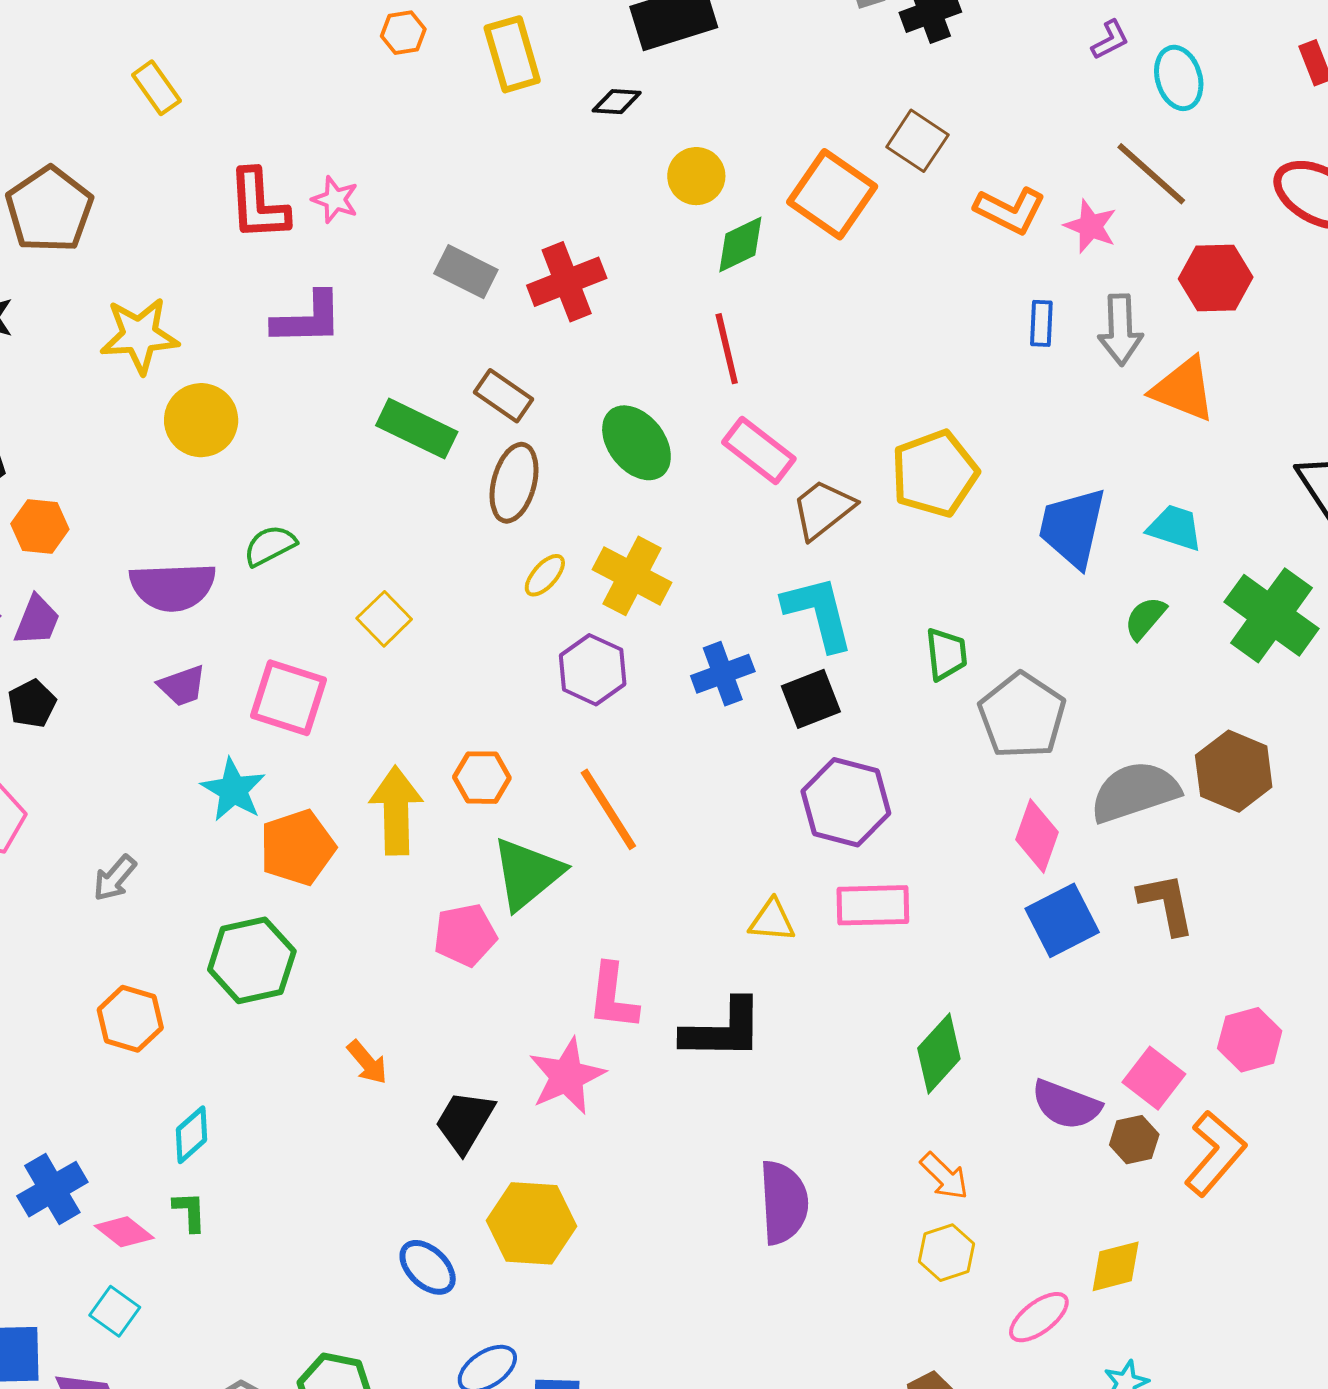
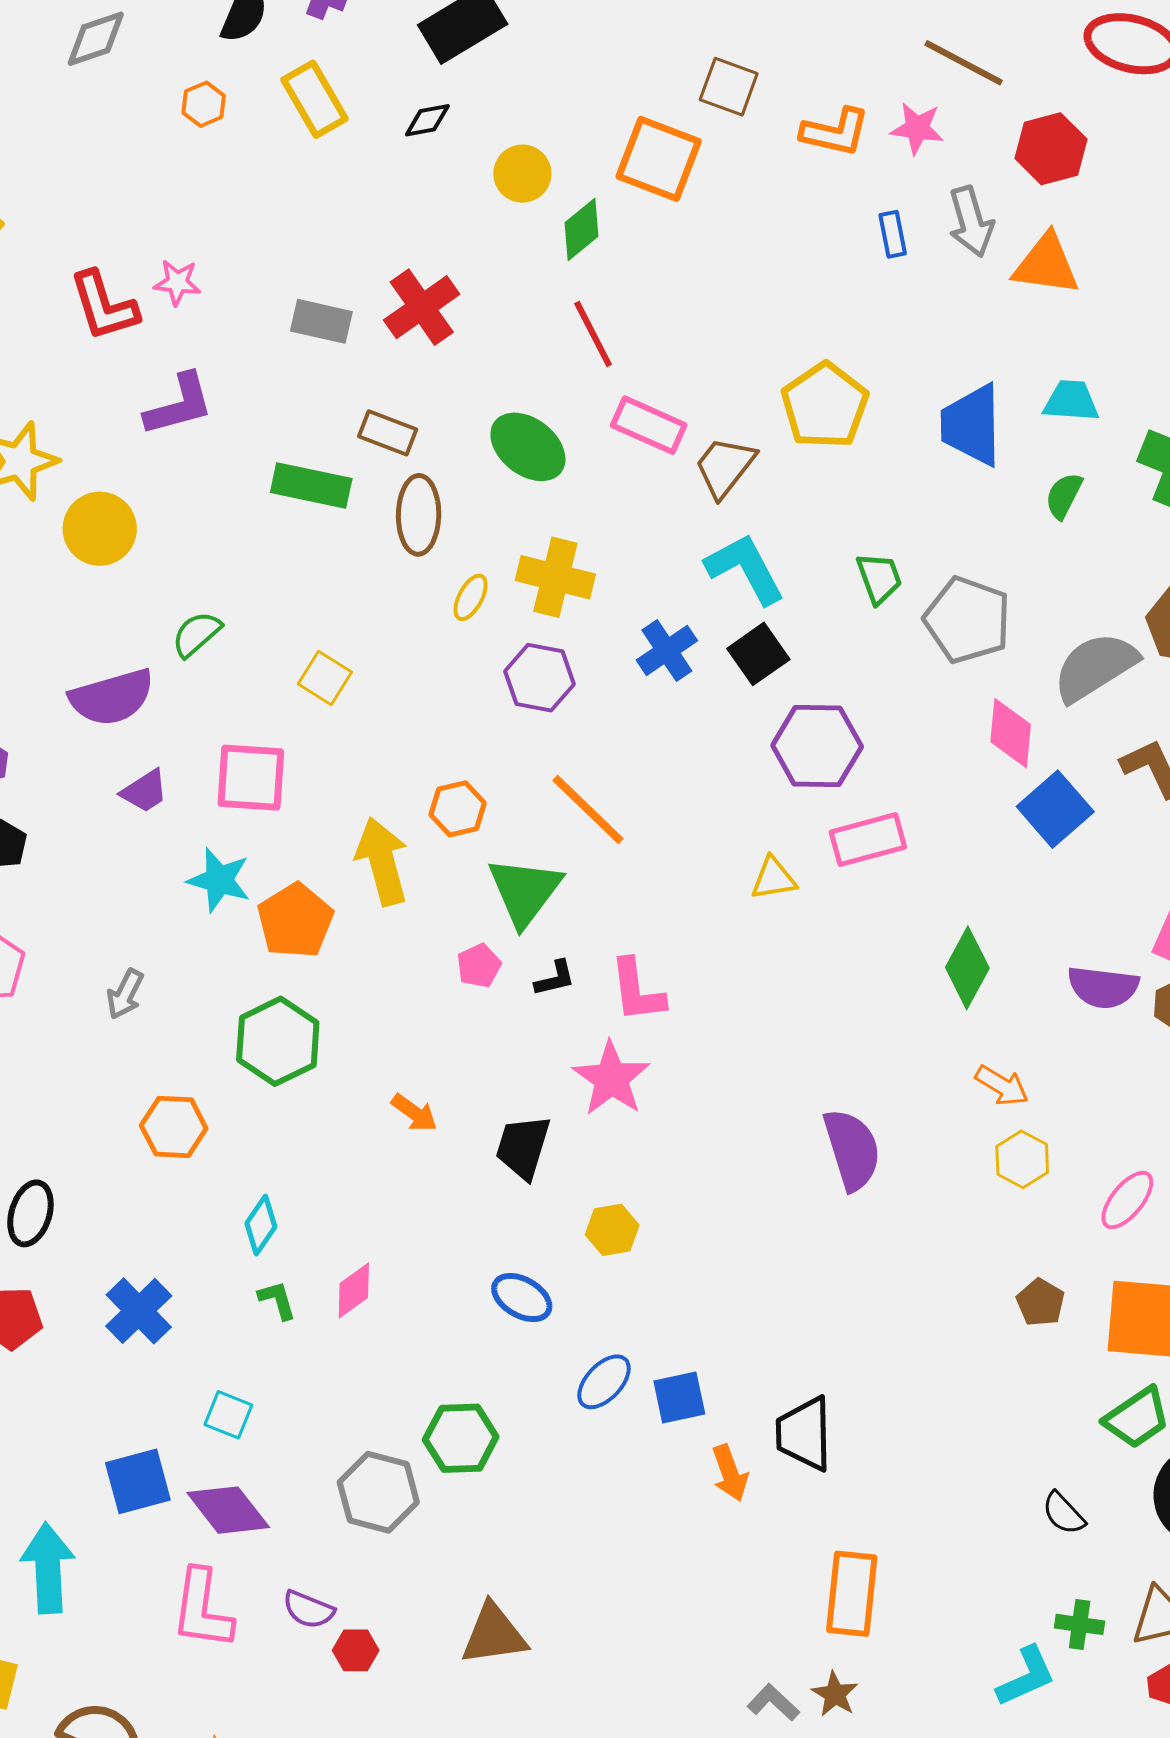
pink pentagon: (465, 935) -> (479, 966), size x0.7
black L-shape: (723, 1030) -> (555, 978), moved, size x0.5
yellow hexagon: (531, 1223) -> (612, 1230), size x0.6
pink diamond: (124, 1232) -> (354, 1290), moved, turned -60

